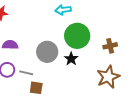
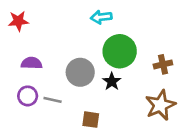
brown square: (36, 88) -> (91, 120), moved

